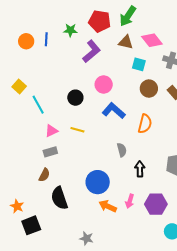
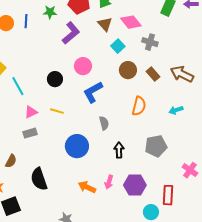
brown triangle: (126, 42) -> (105, 24), turned 35
cyan square: (139, 64) -> (118, 46), turned 32
blue L-shape: (114, 111) -> (93, 92), turned -70
orange semicircle: (145, 124) -> (139, 106), moved
gray semicircle: (122, 150) -> (104, 123), moved
brown semicircle: (44, 175) -> (11, 161), moved
blue circle: (98, 182) -> (77, 146), moved

